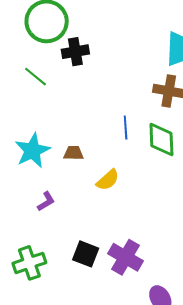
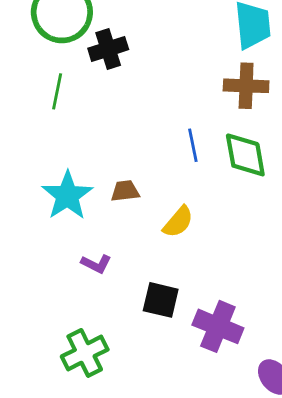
green line: (36, 77) -> (57, 91), turned 70
purple L-shape: (46, 201) -> (96, 264), turned 65
black square: (86, 254) -> (161, 300), moved

